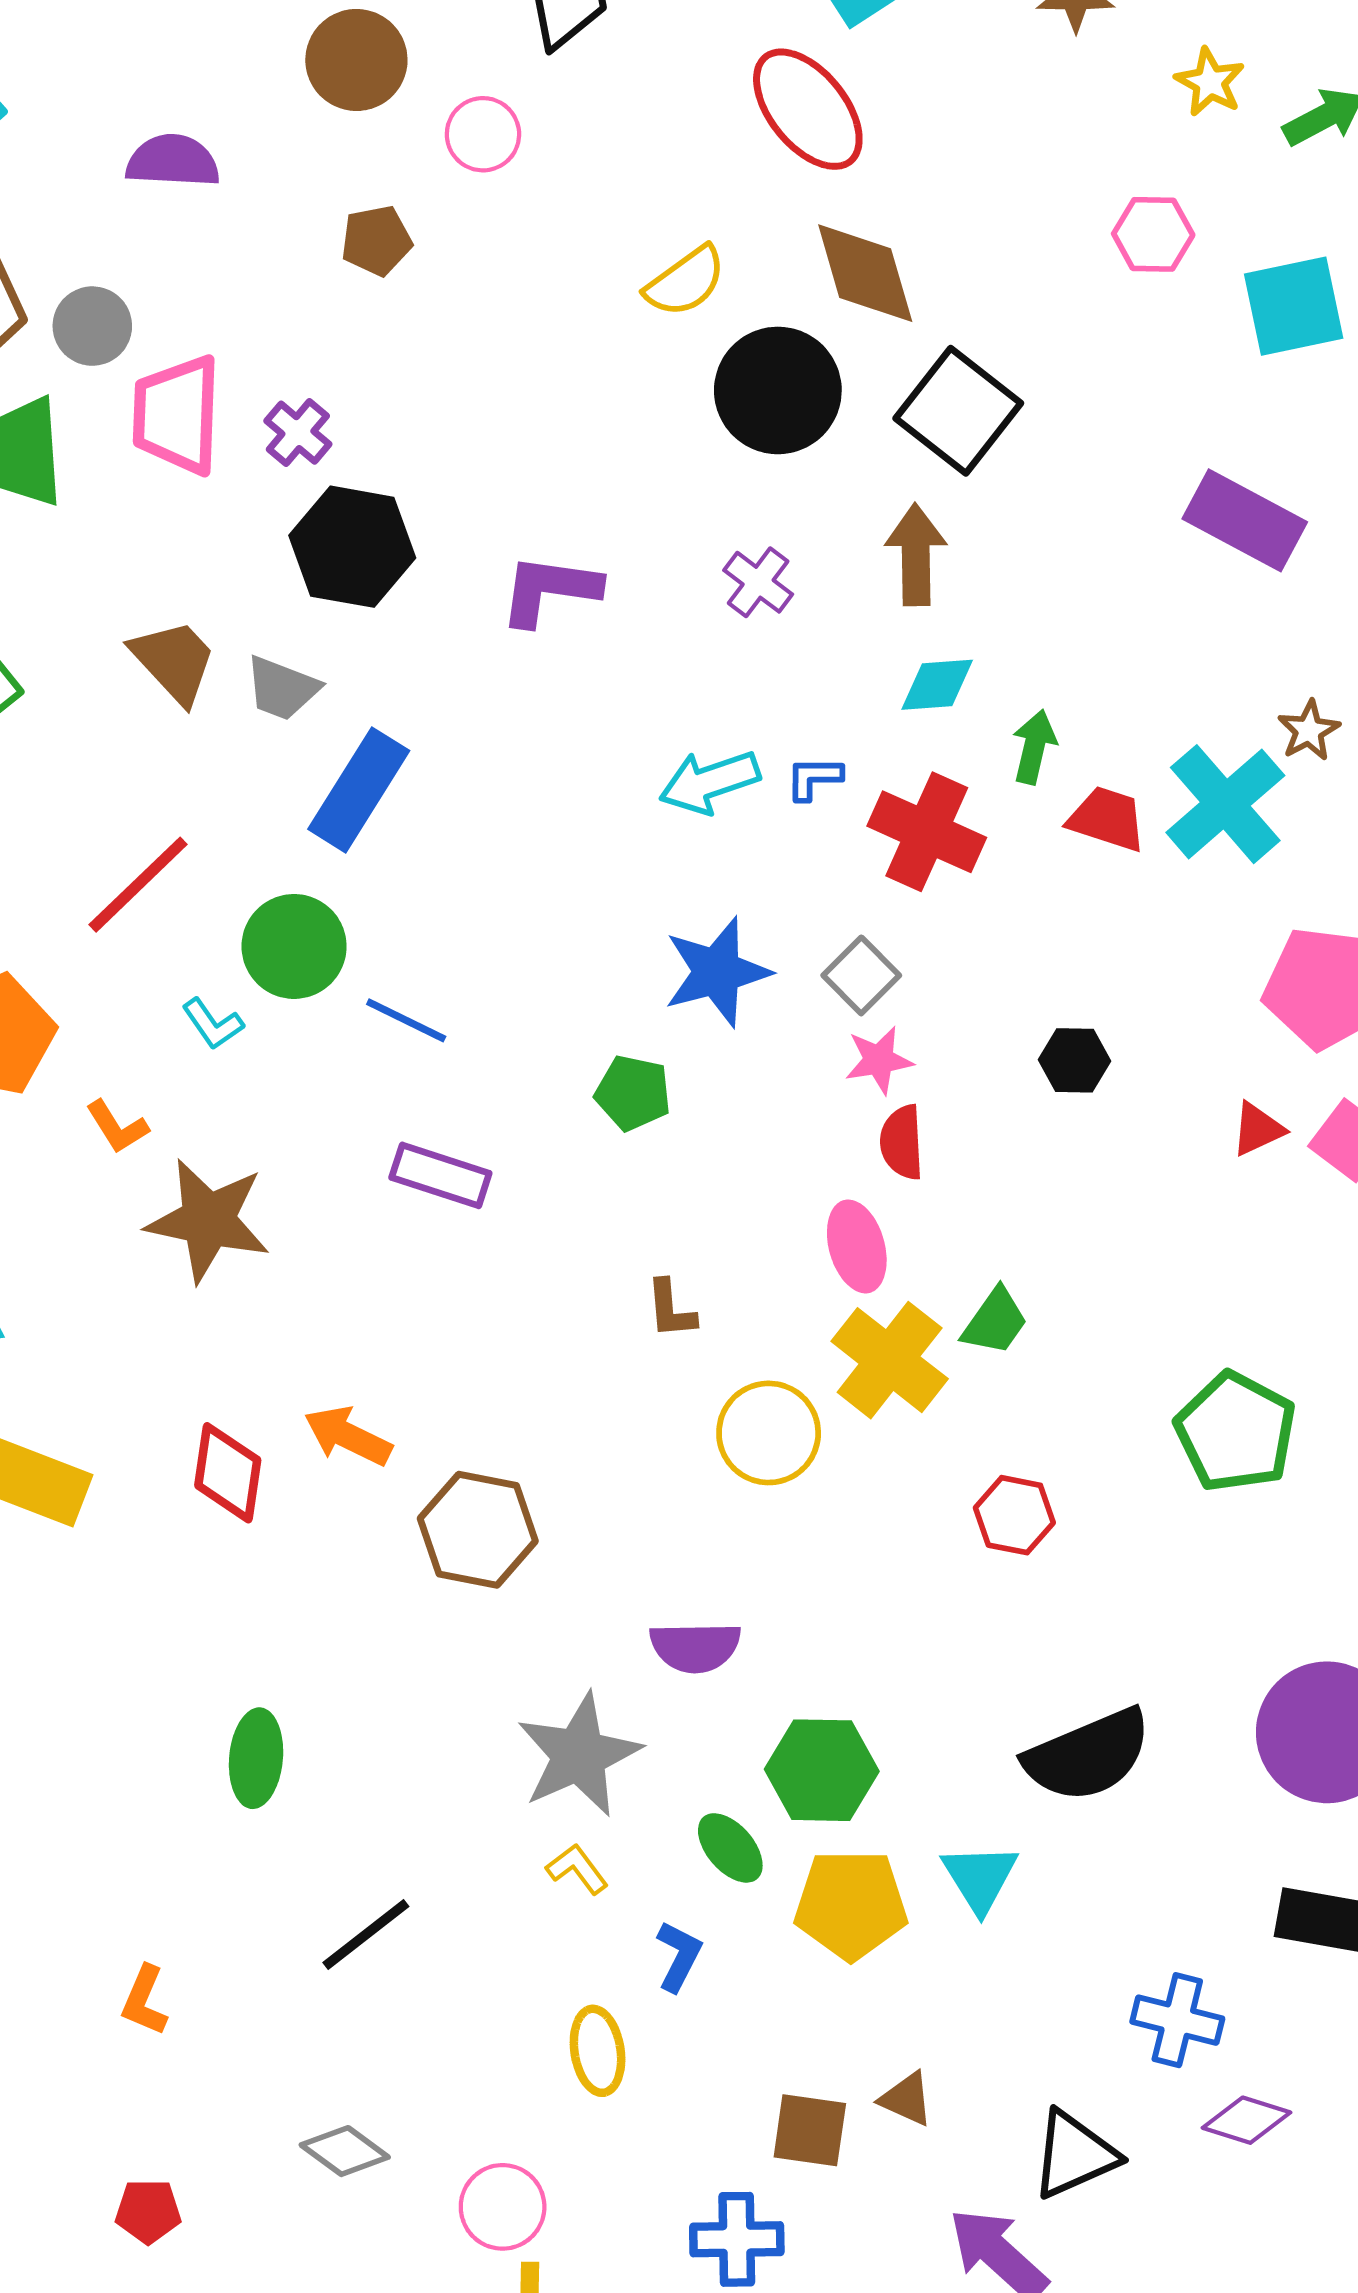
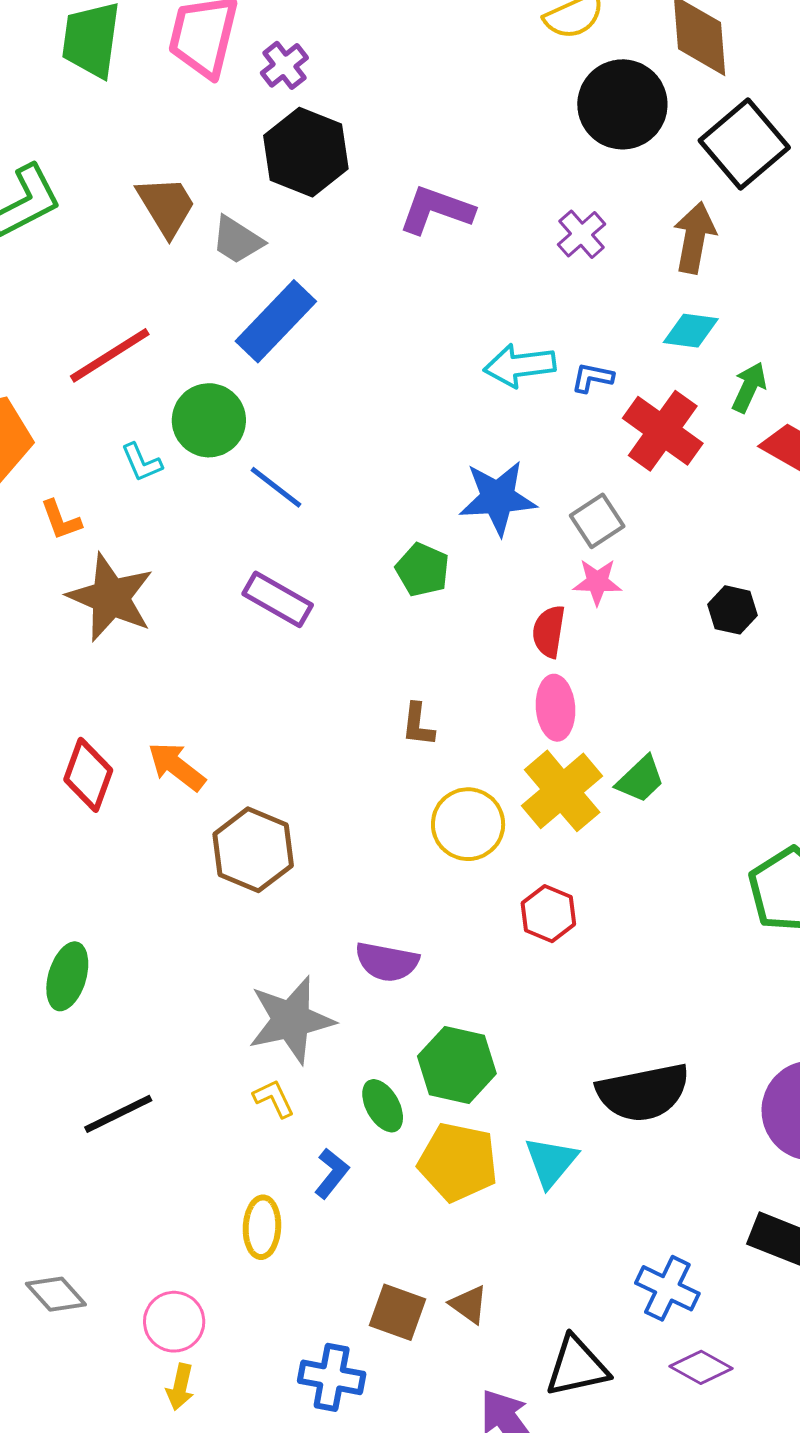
red semicircle: (902, 1142) -> (549, 631), moved
red hexagon: (1014, 1515) -> (548, 914), moved
gray diamond: (345, 2151) -> (56, 1294), moved

